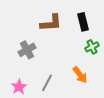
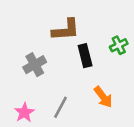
black rectangle: (83, 22) -> (85, 56), moved
green cross: (92, 47) -> (119, 45), moved

